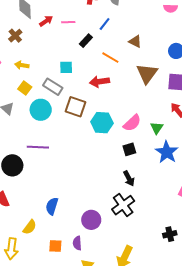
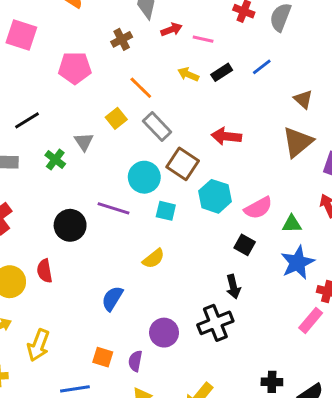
blue line: (105, 24) -> (262, 67), moved
brown triangle: (135, 41) -> (303, 99), moved
orange line: (110, 58) -> (141, 88), moved
yellow arrow: (22, 65) -> (188, 74), moved
cyan square: (66, 67) -> (166, 211), moved
cyan circle: (41, 110) -> (144, 177), moved
green triangle: (157, 128) -> (292, 224), turned 40
black square: (129, 149) -> (245, 245), turned 32
yellow semicircle: (30, 227) -> (154, 259), moved

